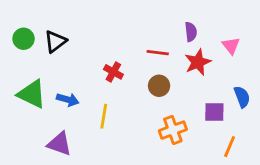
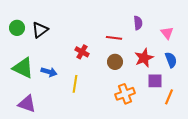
red star: (198, 62) -> (144, 58), moved
blue semicircle: (242, 97) -> (171, 60), moved
purple triangle: (59, 144) -> (27, 104), moved
orange line: (230, 147) -> (169, 97), moved

